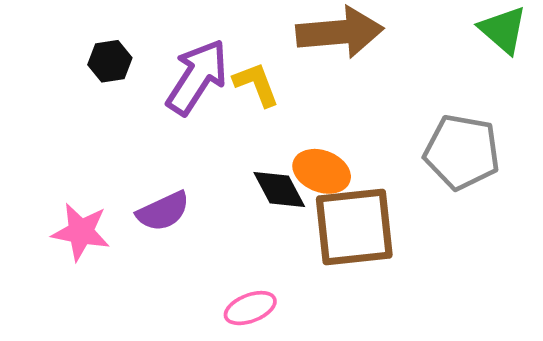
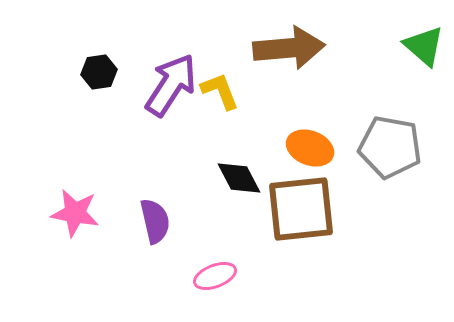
orange ellipse: (322, 171) -> (310, 148), moved
purple semicircle: (163, 211) -> (155, 221), moved, turned -78

